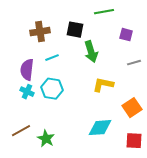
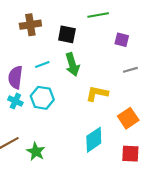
brown cross: (40, 32) -> (30, 25), moved
green arrow: (91, 52) -> (72, 64), moved
cyan diamond: (100, 128) -> (94, 140), turned -30

